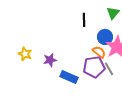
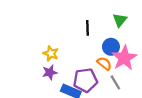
yellow star: (25, 54) -> (51, 53), moved
purple pentagon: (94, 67) -> (85, 80), moved

